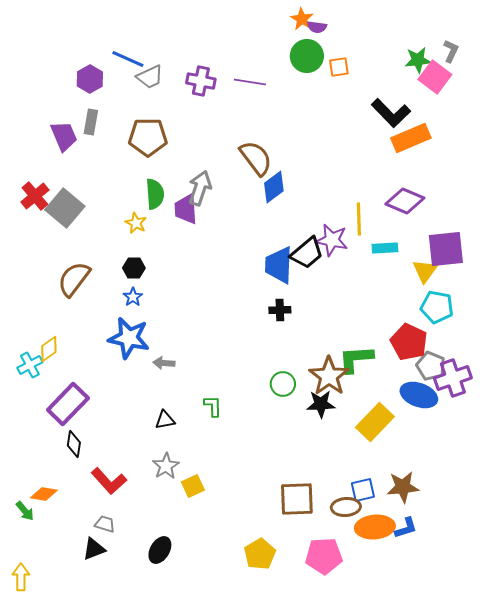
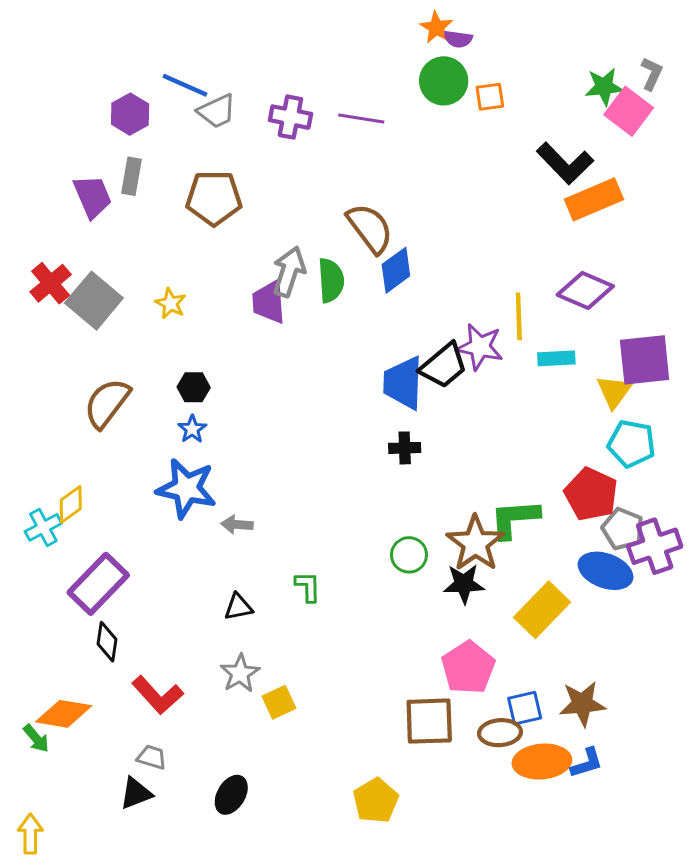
green semicircle: (155, 194) -> (331, 280), moved
yellow star: (136, 223) -> (171, 303), moved
orange diamond: (44, 494) -> (64, 714), size x1.4
pink pentagon: (324, 556) -> (468, 668), moved, turned -30

